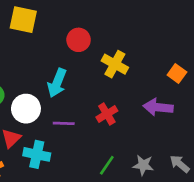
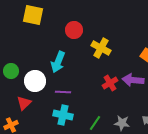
red cross: (107, 114) -> (110, 83), moved
cyan cross: (37, 154) -> (63, 115), moved

